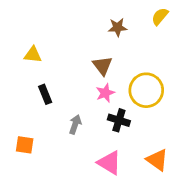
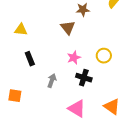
brown triangle: (103, 66) -> (68, 28), moved
yellow circle: (146, 90) -> (104, 56), size x0.6

